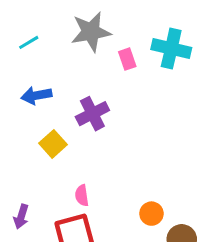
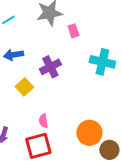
cyan cross: (171, 48) -> (102, 62), moved
orange circle: (151, 214) -> (89, 133), size x1.6

